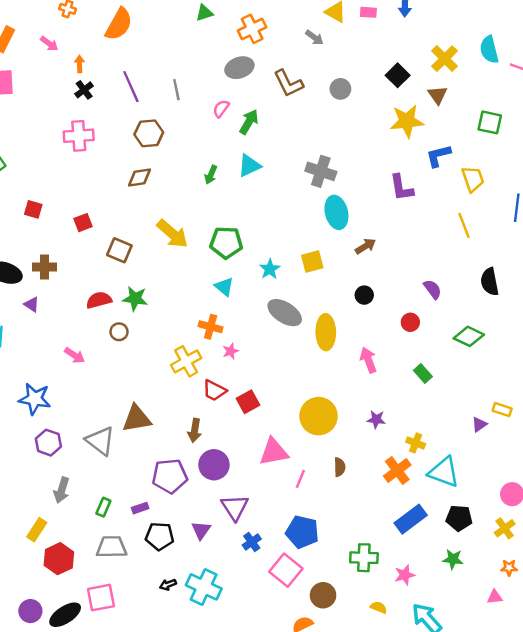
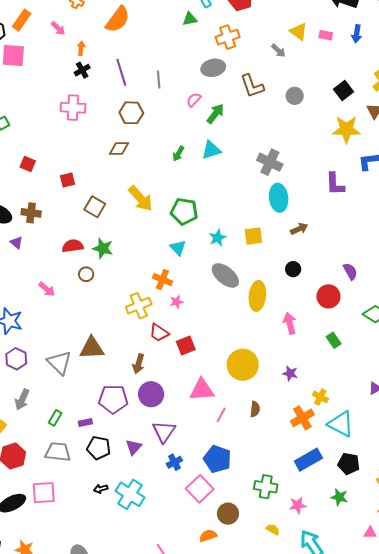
red circle: (410, 322) -> (328, 296), size x1.5

